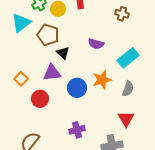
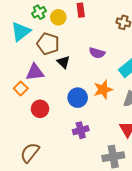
purple triangle: (52, 73) -> (35, 72), moved
purple cross: (77, 130) -> (81, 130), moved

